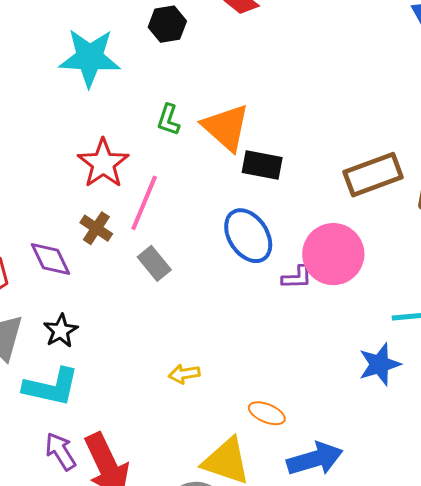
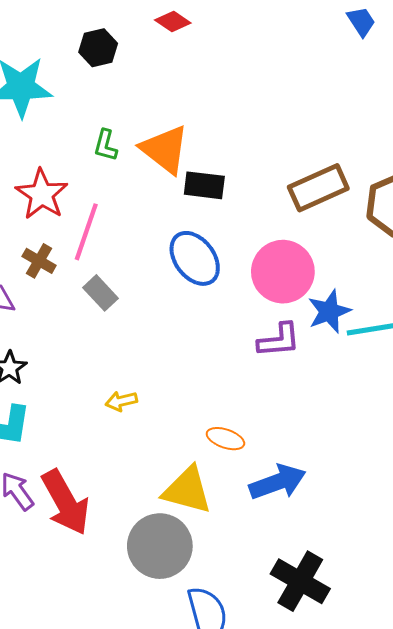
purple L-shape: (297, 277) -> (279, 340), moved, size x1.4
blue star: (380, 364) -> (329, 311), moved
yellow arrow: (184, 374) -> (121, 401), moved

